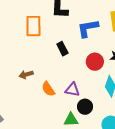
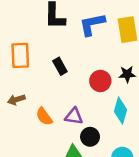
orange rectangle: (33, 26) -> (20, 55), moved
blue L-shape: (88, 28) -> (92, 24), moved

